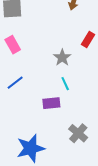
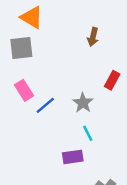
blue line: (15, 83) -> (45, 105), moved

